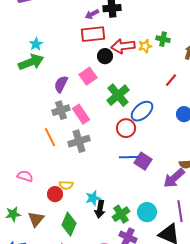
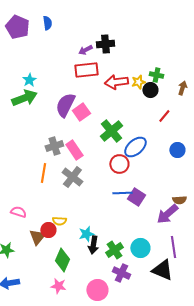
black circle: (105, 56) -> (150, 90), moved
purple semicircle: (61, 84) -> (65, 105), moved, size x1.4
orange line: (50, 137) -> (43, 173), turned 36
gray cross: (79, 141) -> (72, 177), turned -35
brown triangle: (36, 219) -> (37, 237), moved

